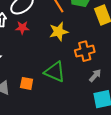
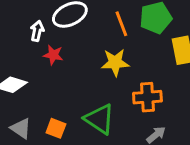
red star: (22, 28) -> (53, 55), moved

